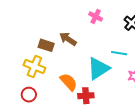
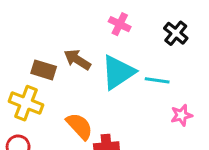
cyan triangle: (98, 68) -> (118, 72), moved

